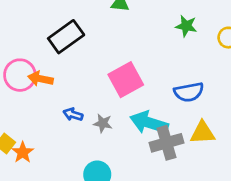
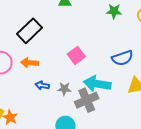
orange arrow: (40, 79) -> (30, 63), moved
pink square: (126, 80) -> (76, 55), size x0.7
gray cross: (167, 143) -> (87, 100), moved

